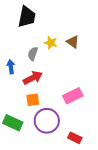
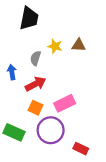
brown triangle: (73, 42) -> (79, 45), turned -32
pink rectangle: (73, 96) -> (65, 103), moved
orange square: (33, 100) -> (36, 108), turned 32

